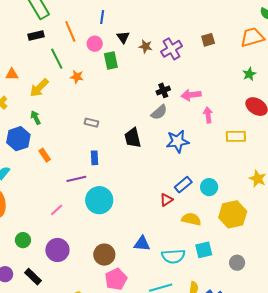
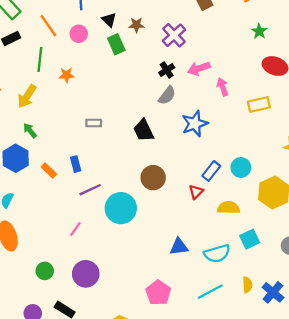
purple cross: (172, 49) -> (174, 35), moved
green line: (57, 59) -> (40, 60), turned 45
green rectangle: (111, 61) -> (116, 44), moved
blue rectangle: (95, 158) -> (76, 164), moved
brown circle: (104, 255) -> (153, 178), moved

